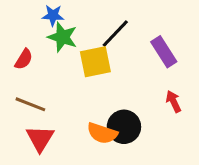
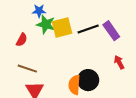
black line: (115, 34) -> (88, 29), moved, turned 30
yellow square: (95, 62) -> (62, 27), moved
orange semicircle: (102, 133) -> (74, 85), turned 78

